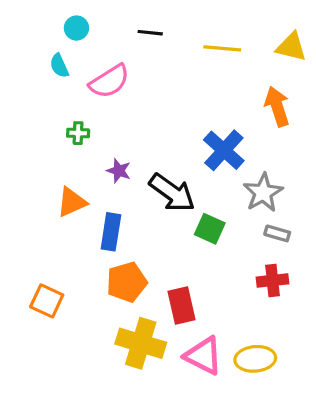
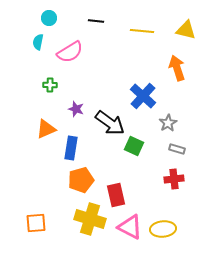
cyan semicircle: (59, 66) -> (38, 42), turned 35
gray star: (263, 193) -> (168, 123), size x0.7
orange square: (47, 301) -> (36, 223), moved, turned -30

